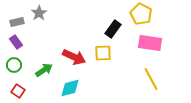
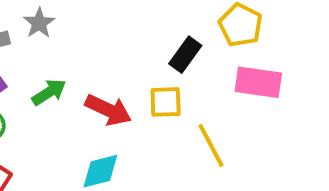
green arrow: (44, 70) -> (49, 92), moved
yellow line: (151, 79) -> (211, 145), moved

